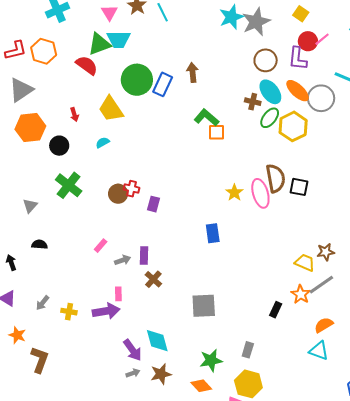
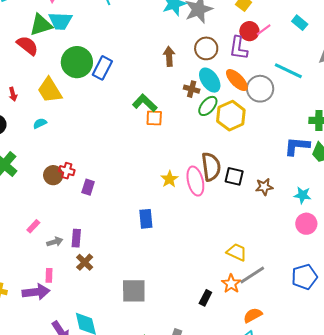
brown arrow: (193, 72) -> (169, 56), moved
brown star: (326, 252) -> (264, 187), moved

